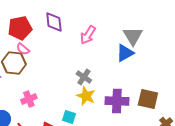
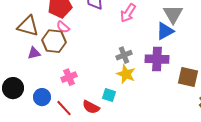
gray cross: (84, 77) -> (124, 55), turned 35
purple cross: (117, 101) -> (157, 59), moved

